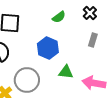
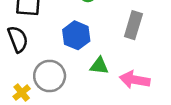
gray rectangle: (93, 40) -> (133, 25), size x1.5

